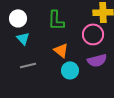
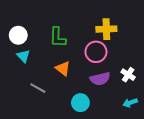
gray line: (28, 65) -> (38, 88), moved, turned 42
cyan circle: (70, 70) -> (80, 103), moved

